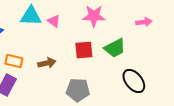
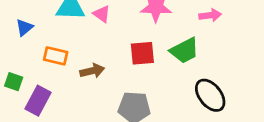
pink arrow: (144, 22) -> (210, 15), moved
orange rectangle: (14, 61) -> (56, 56), moved

